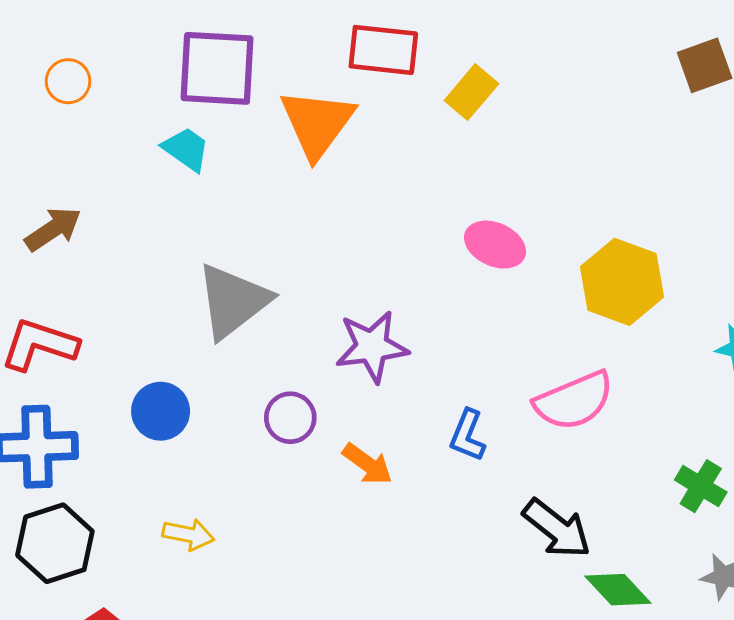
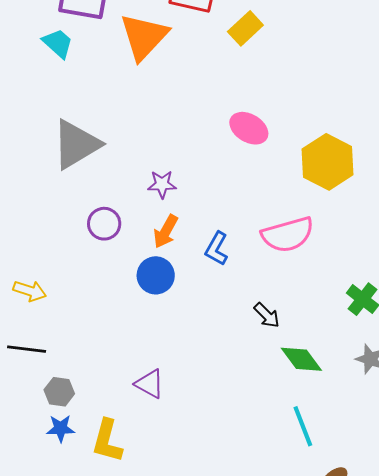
purple star: (372, 347) -> (162, 184), size x0.6
blue circle: (161, 411) -> (156, 275), moved
orange arrow: (367, 464) -> (166, 231), moved, turned 76
black arrow: (557, 529) -> (267, 315), size x0.6

